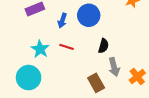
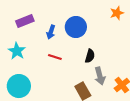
cyan star: (40, 49) -> (17, 51), moved

